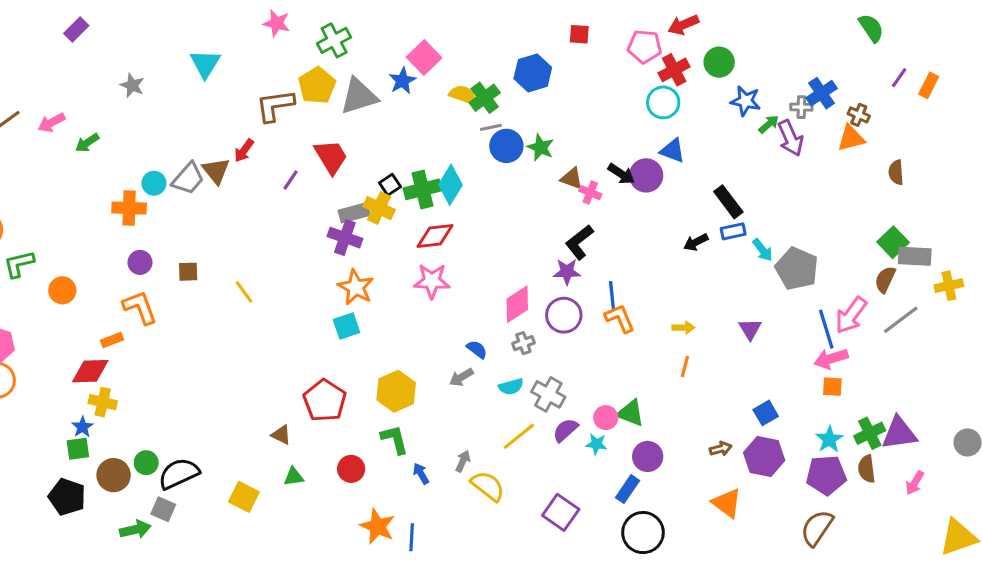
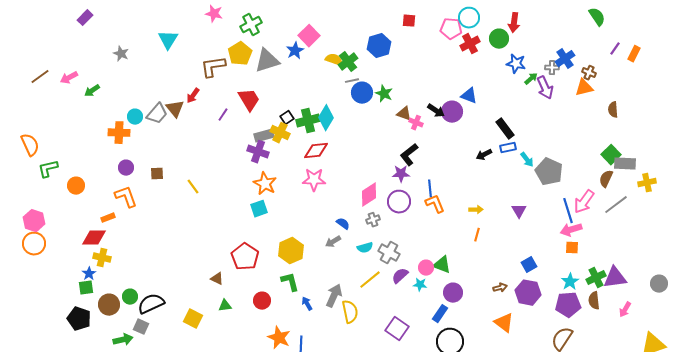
red arrow: (683, 25) -> (514, 23), moved, turned -60
cyan circle: (663, 102) -> (469, 18), moved
gray arrow: (463, 461) -> (334, 296), size x1.6
yellow semicircle: (488, 486) -> (350, 312), turned 40

